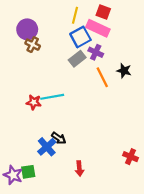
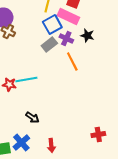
black star: (124, 71) -> (87, 36), moved
blue cross: (47, 147) -> (21, 143), moved
red cross: (130, 157) -> (98, 135), turned -32

